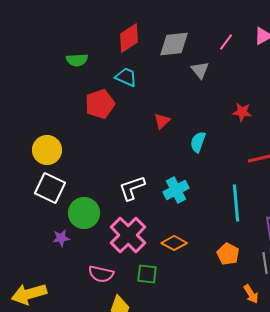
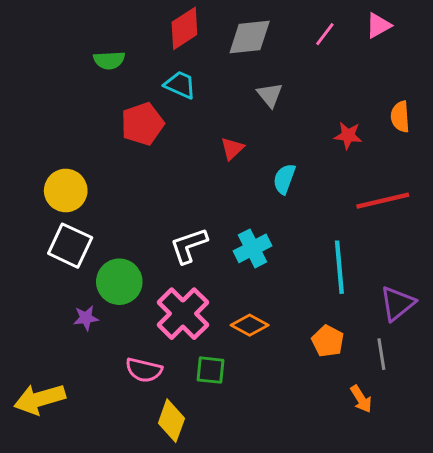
gray triangle: (200, 70) -> (270, 95), moved

